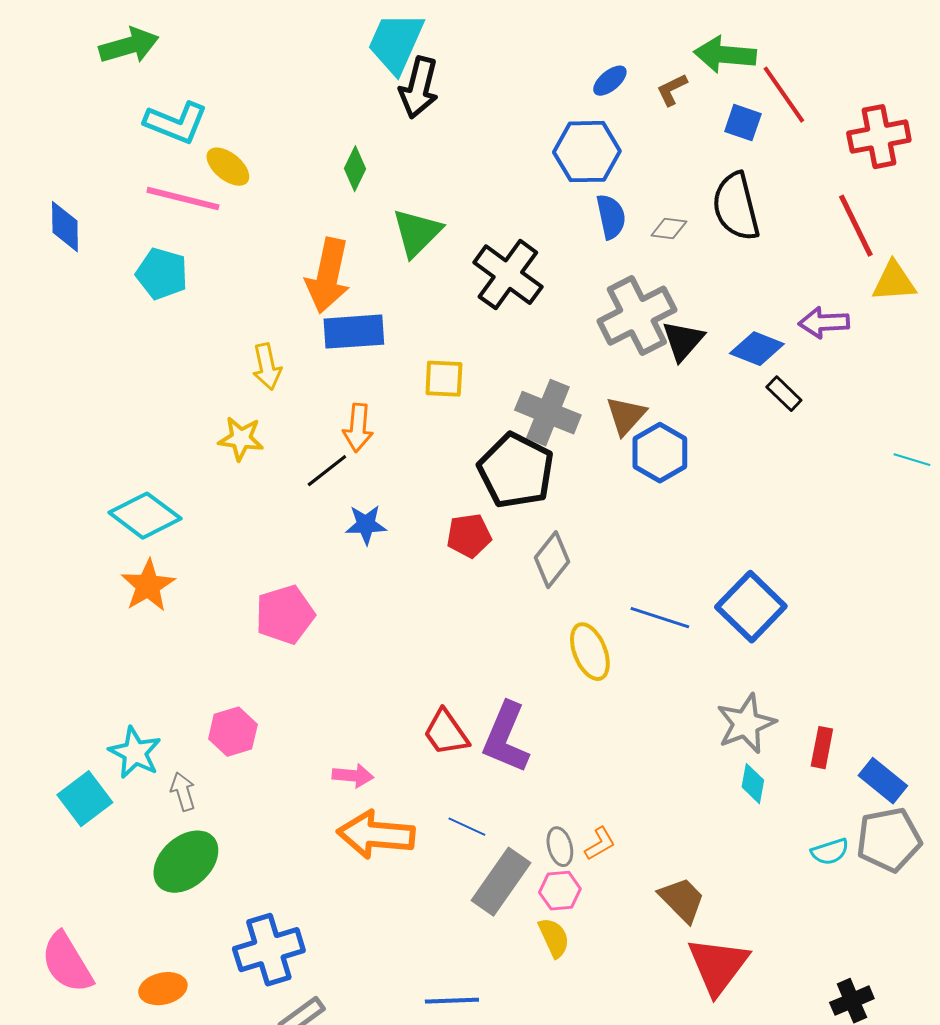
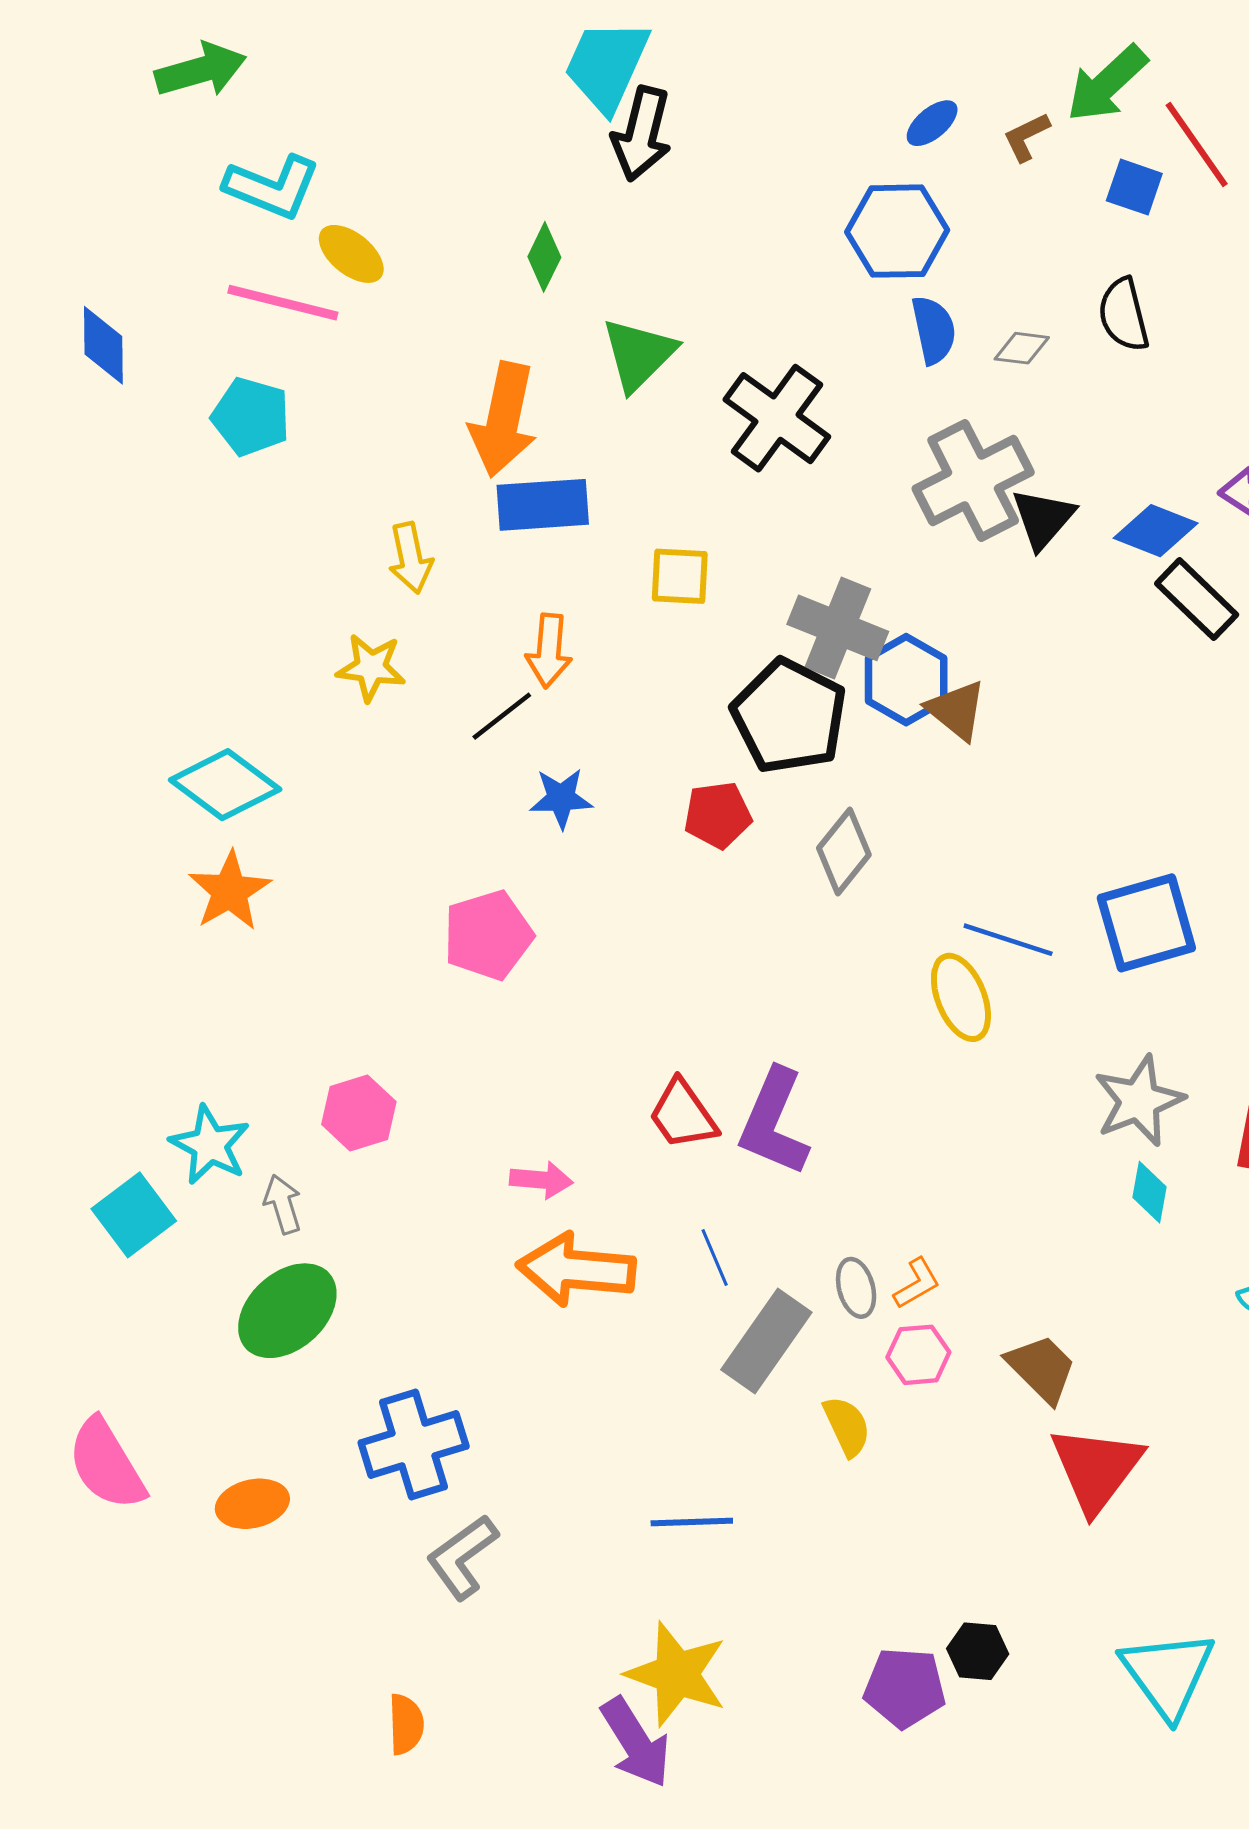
green arrow: (725, 55) -> (1107, 84), turned -48
black semicircle: (736, 207) -> (1124, 315), size x0.7
black rectangle: (784, 394) -> (1197, 599), size x1.5
brown triangle: (626, 416) -> (956, 710), moved, turned -33
blue hexagon: (660, 453) -> (906, 680), moved
blue square: (751, 607) -> (1146, 923), turned 30
pink pentagon: (285, 615) -> (488, 935), moved
yellow ellipse: (590, 652) -> (961, 997), moved
blue line: (467, 827) -> (715, 1257), turned 42
pink hexagon: (560, 891) -> (918, 1355), moved

